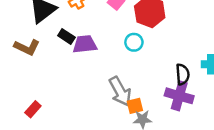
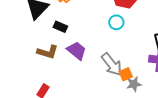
purple trapezoid: (85, 44) -> (77, 51), moved, turned 55
brown L-shape: (27, 47) -> (48, 52), moved

